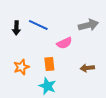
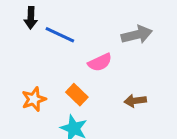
black arrow: (16, 28) -> (31, 18), moved
orange rectangle: (49, 64) -> (77, 95), turned -40

